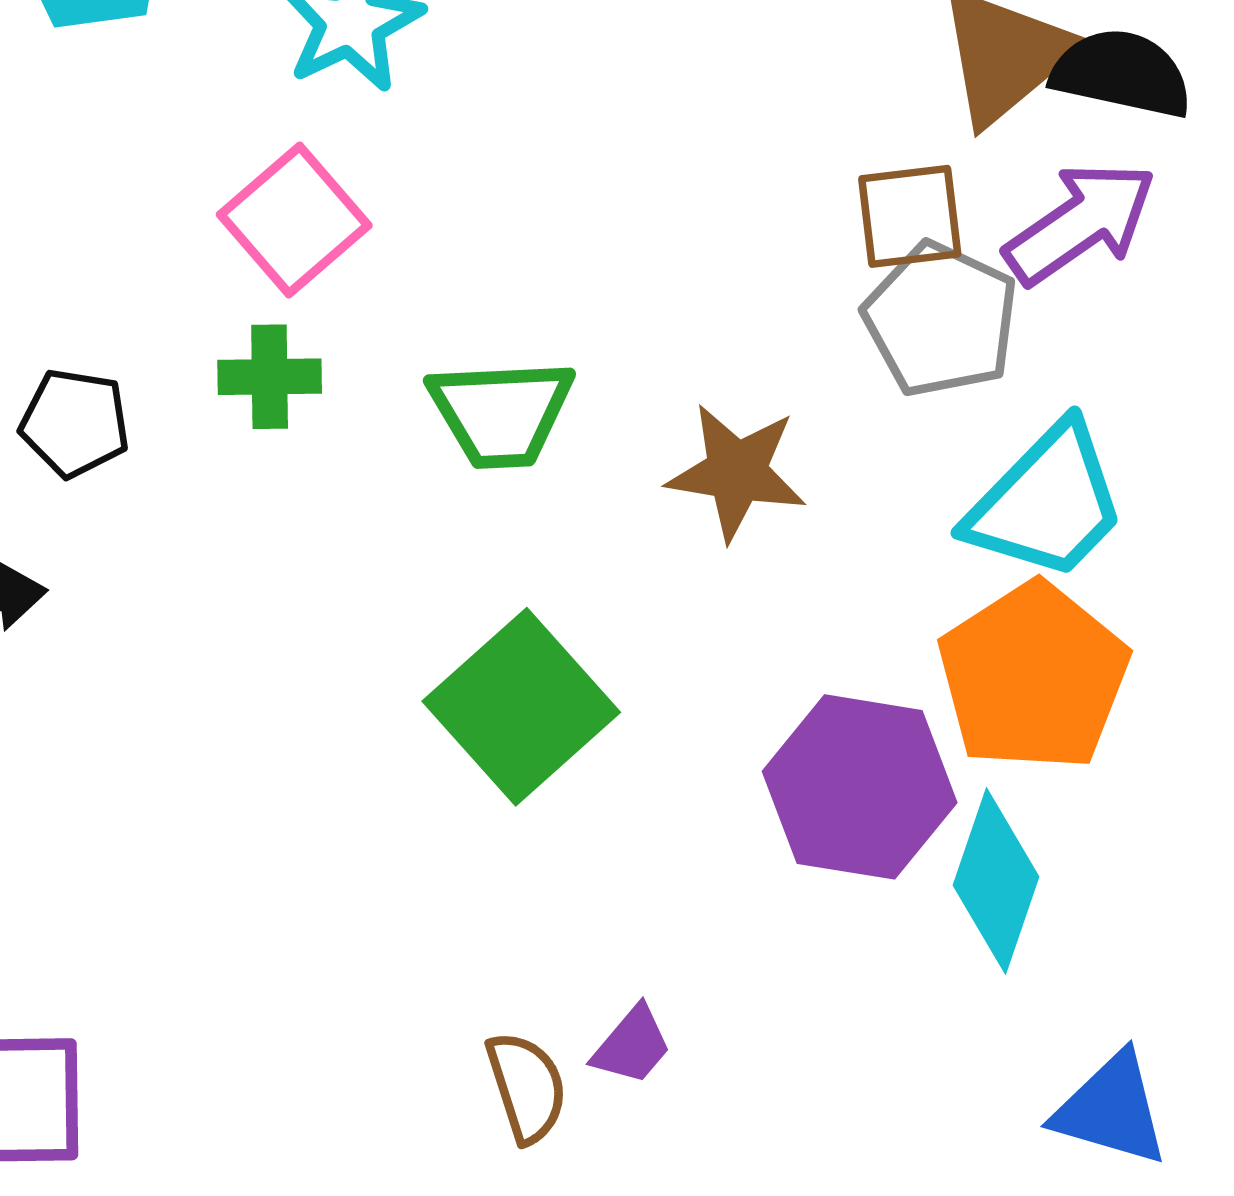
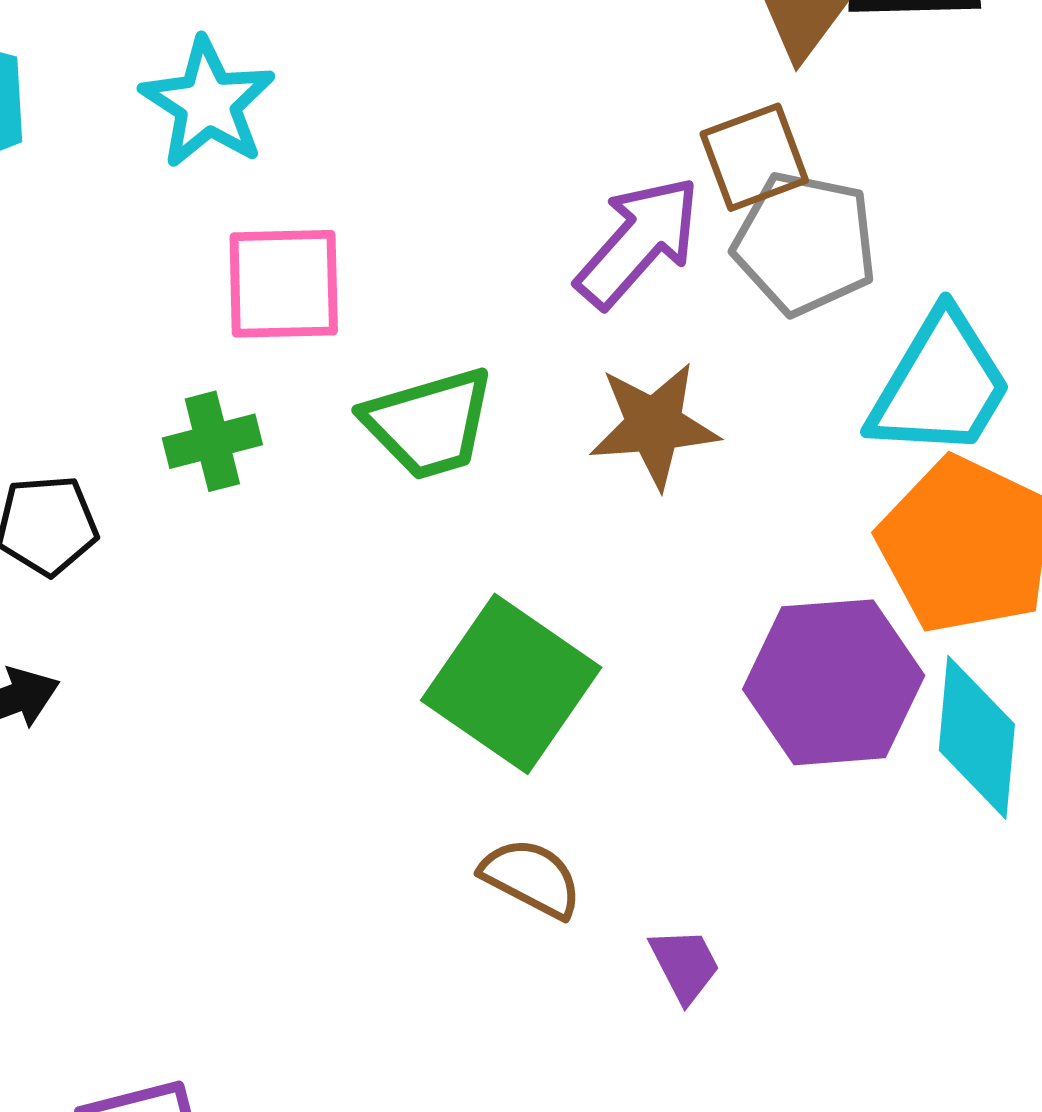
pink square: (294, 220) -> (284, 284), moved, turned -37
purple arrow: (1080, 223) -> (638, 242), moved
purple trapezoid: (632, 1045) -> (685, 965), turned -54
brown semicircle: (527, 1087) -> (531, 878), moved, turned -31

